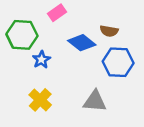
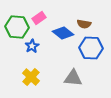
pink rectangle: (57, 13) -> (39, 18), moved

